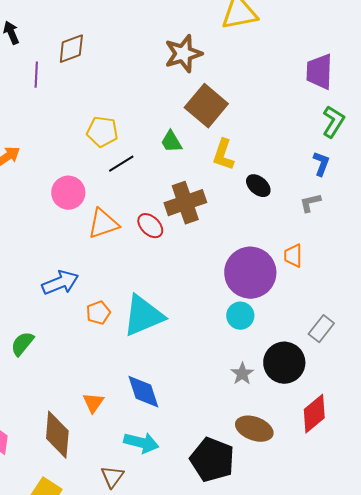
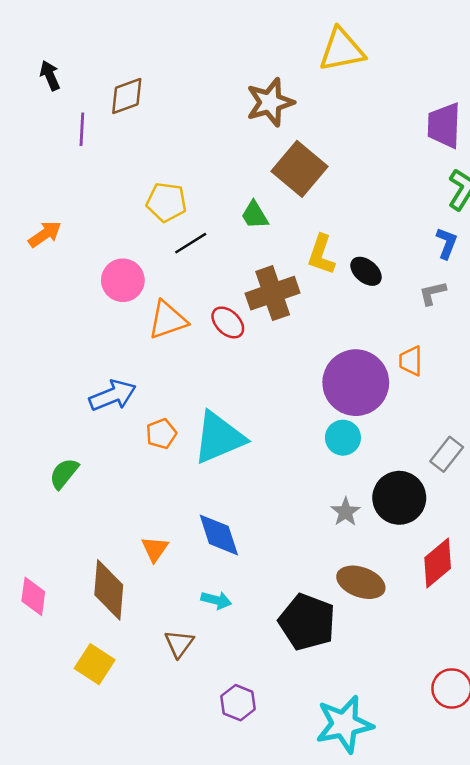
yellow L-shape: (223, 155) -> (321, 255), moved
cyan arrow: (141, 443) -> (216, 600), size x0.7

